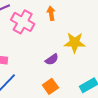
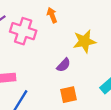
orange square: (50, 86) -> (68, 95), turned 35

